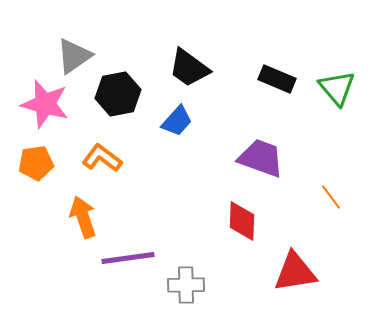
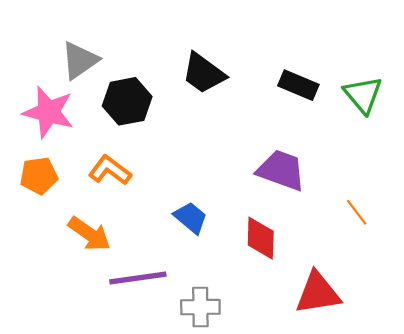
blue trapezoid: (177, 121) -> (191, 218), moved, turned -92
orange arrow: (83, 217) -> (89, 234), turned 144

